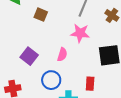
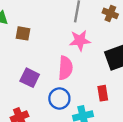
brown square: (41, 15) -> (23, 33), moved
pink semicircle: (62, 54) -> (65, 68), size x1.5

